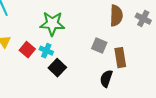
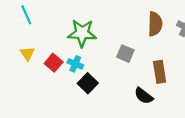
gray square: (99, 46) -> (125, 54), moved
black semicircle: (106, 79) -> (144, 96), turned -72

